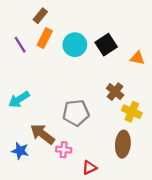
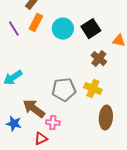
brown cross: (115, 92) -> (99, 59), moved
yellow cross: (132, 112) -> (93, 89), moved
red triangle: (89, 168) -> (41, 139), moved

